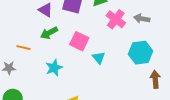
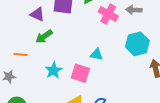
pink square: (79, 41) -> (80, 73), moved
cyan triangle: (99, 58) -> (97, 54), turned -32

